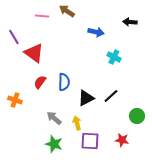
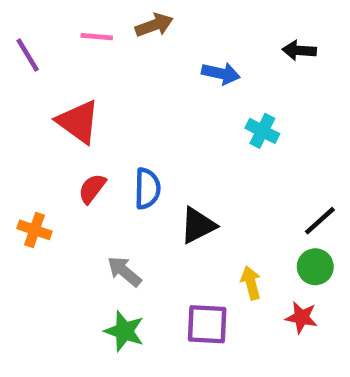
brown arrow: (67, 11) -> (154, 25), turned 126
purple line: (14, 37) -> (28, 55), moved
black line: (111, 96) -> (320, 221), moved
yellow arrow: (77, 123) -> (251, 283), moved
red star: (122, 140) -> (301, 317), moved

